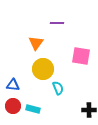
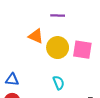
orange triangle: (36, 43) -> (36, 36), turned -42
yellow circle: (43, 69) -> (58, 48), moved

